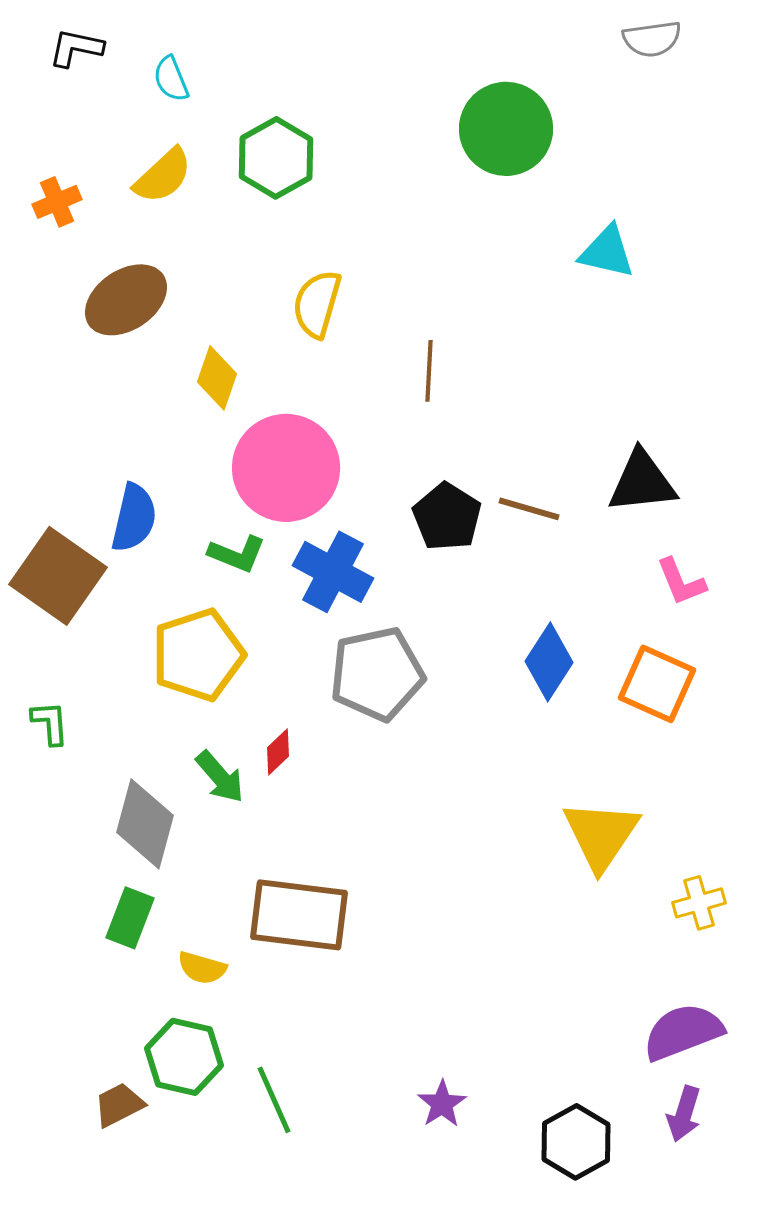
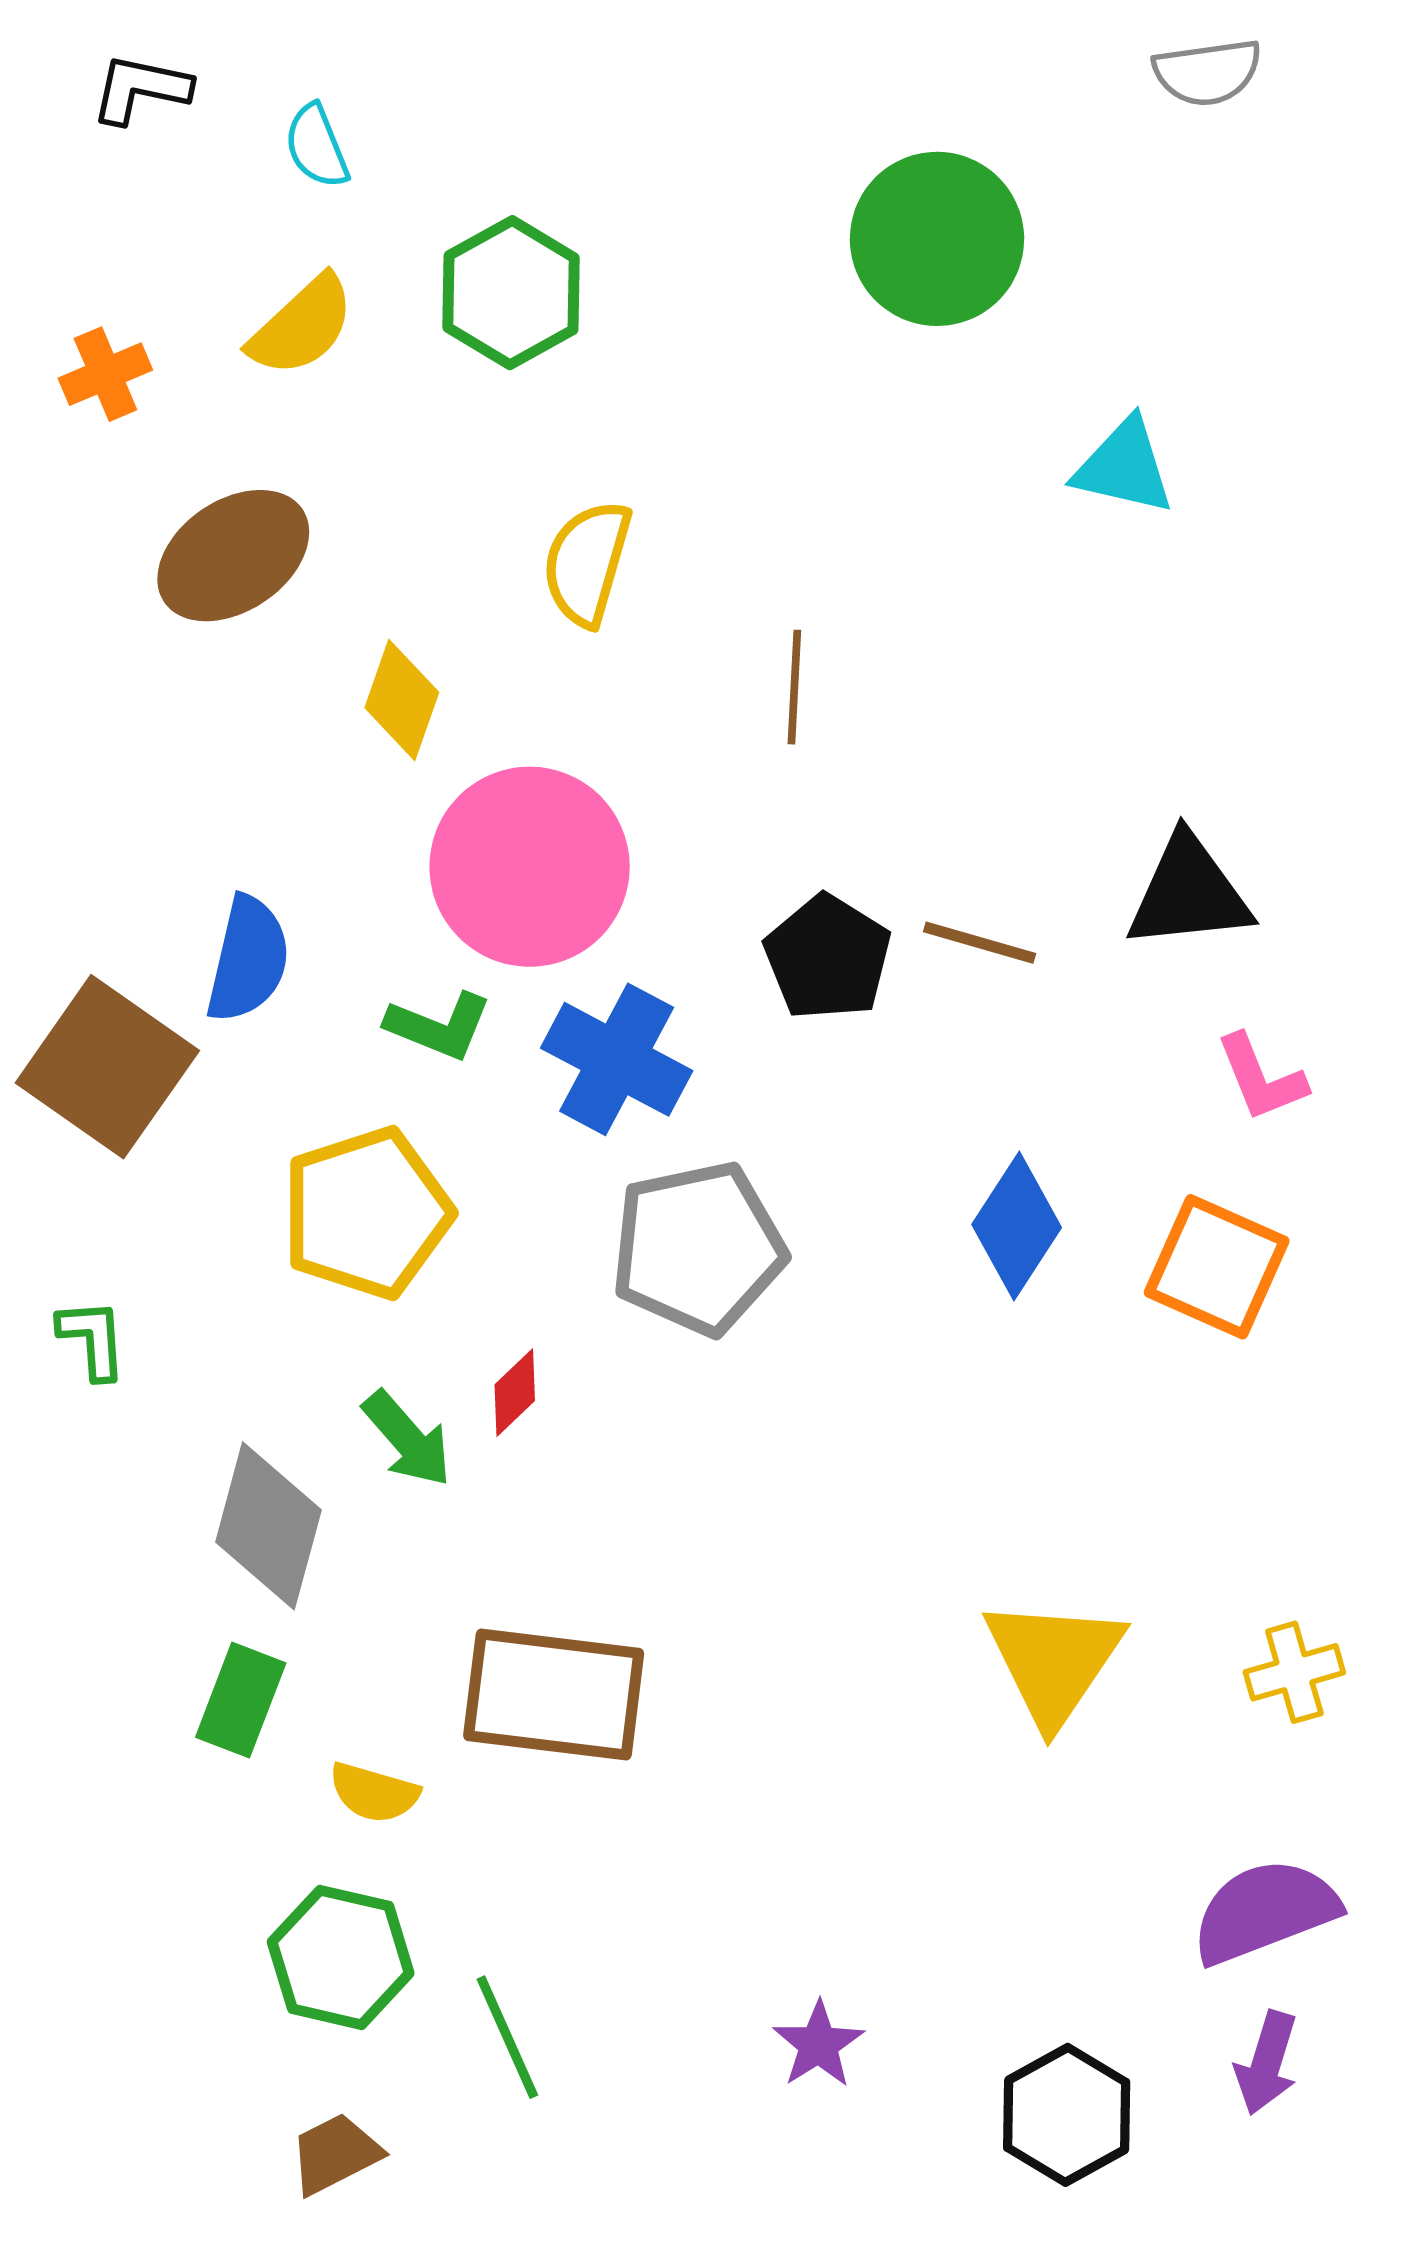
yellow triangle: (601, 835) -> (1054, 1661), moved
brown trapezoid: (119, 1105) -> (335, 2154), moved

